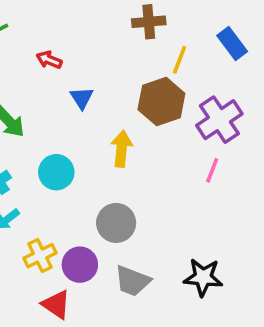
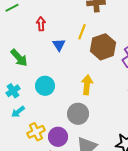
red arrow: (49, 60) -> (41, 24), turned 64
yellow line: (180, 60) -> (82, 32), moved
yellow arrow: (122, 149) -> (87, 85), moved

